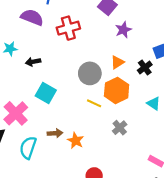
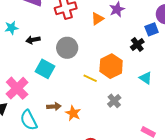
orange triangle: (117, 62) -> (97, 19), moved
gray circle: (90, 73) -> (67, 48), moved
cyan semicircle: (28, 148) -> (29, 120), turned -45

